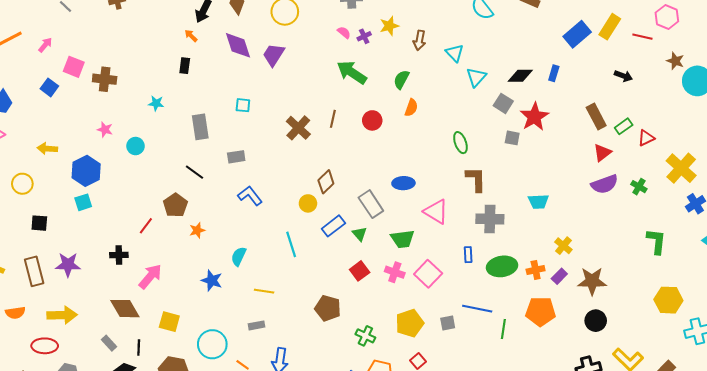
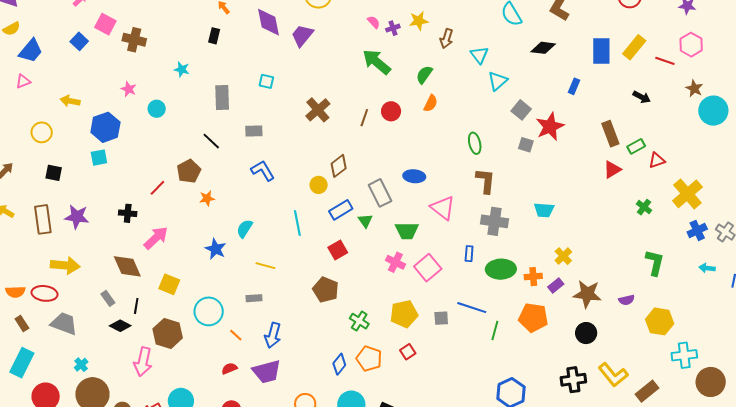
blue rectangle: (577, 34) -> (601, 51), turned -56
black diamond: (520, 76) -> (543, 48), moved
brown line: (333, 119) -> (364, 118), moved
purple semicircle: (605, 184) -> (627, 300), moved, size x0.6
red square: (360, 271) -> (338, 250), moved
orange semicircle: (15, 313) -> (15, 292), moved

